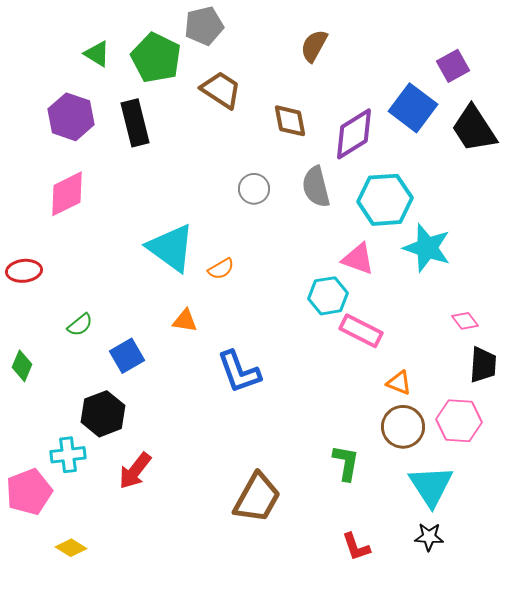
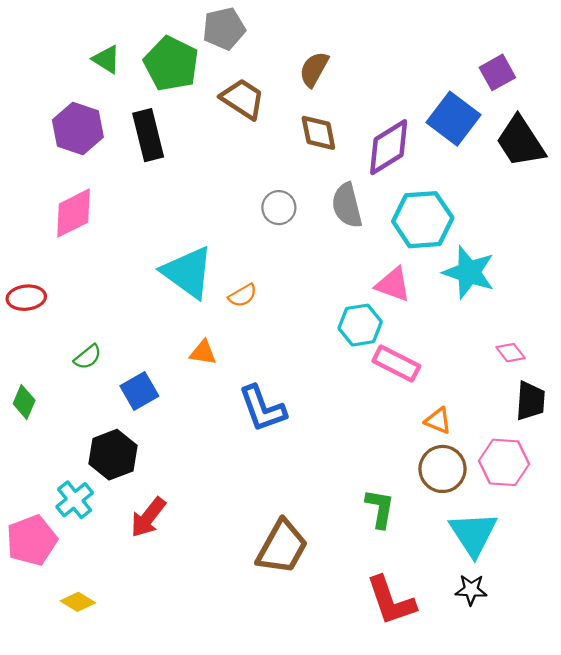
brown semicircle: (314, 46) -> (314, 69), moved
cyan cross: (68, 455) -> (75, 500), turned -32
red L-shape: (356, 547) -> (391, 601), size x1.6

